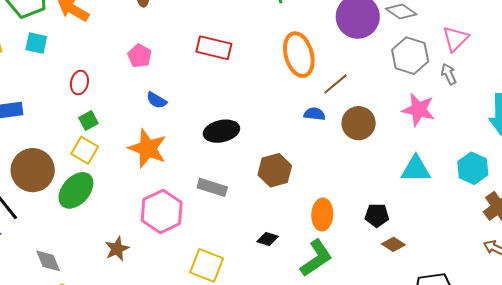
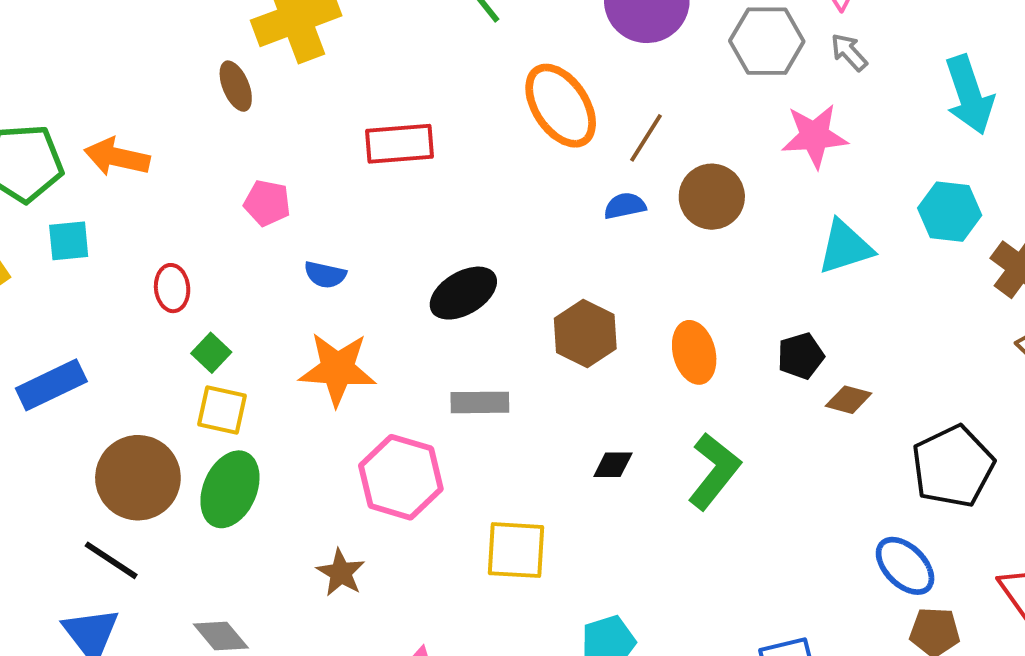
orange ellipse: (322, 215) -> (694, 352), moved

